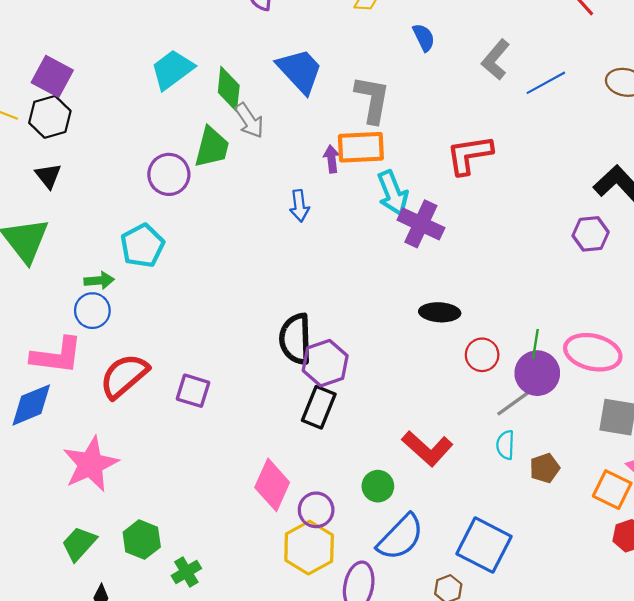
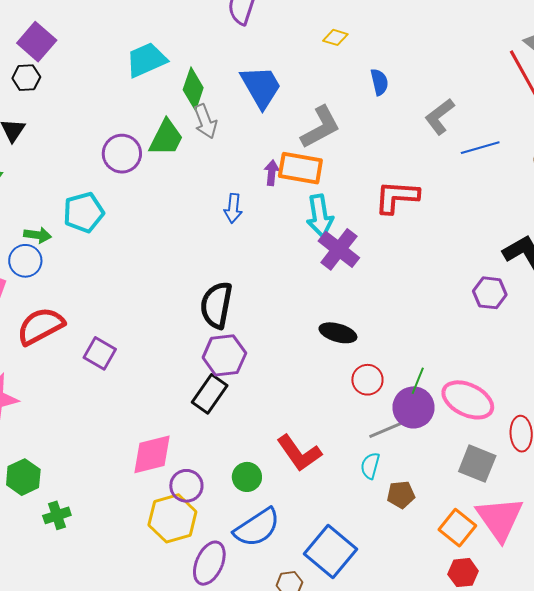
gray L-shape: (372, 99) -> (320, 127), turned 39
black hexagon: (50, 117) -> (26, 78), size x0.7
black semicircle: (295, 339) -> (216, 305), moved
pink diamond: (272, 485) -> (152, 454), turned 39

